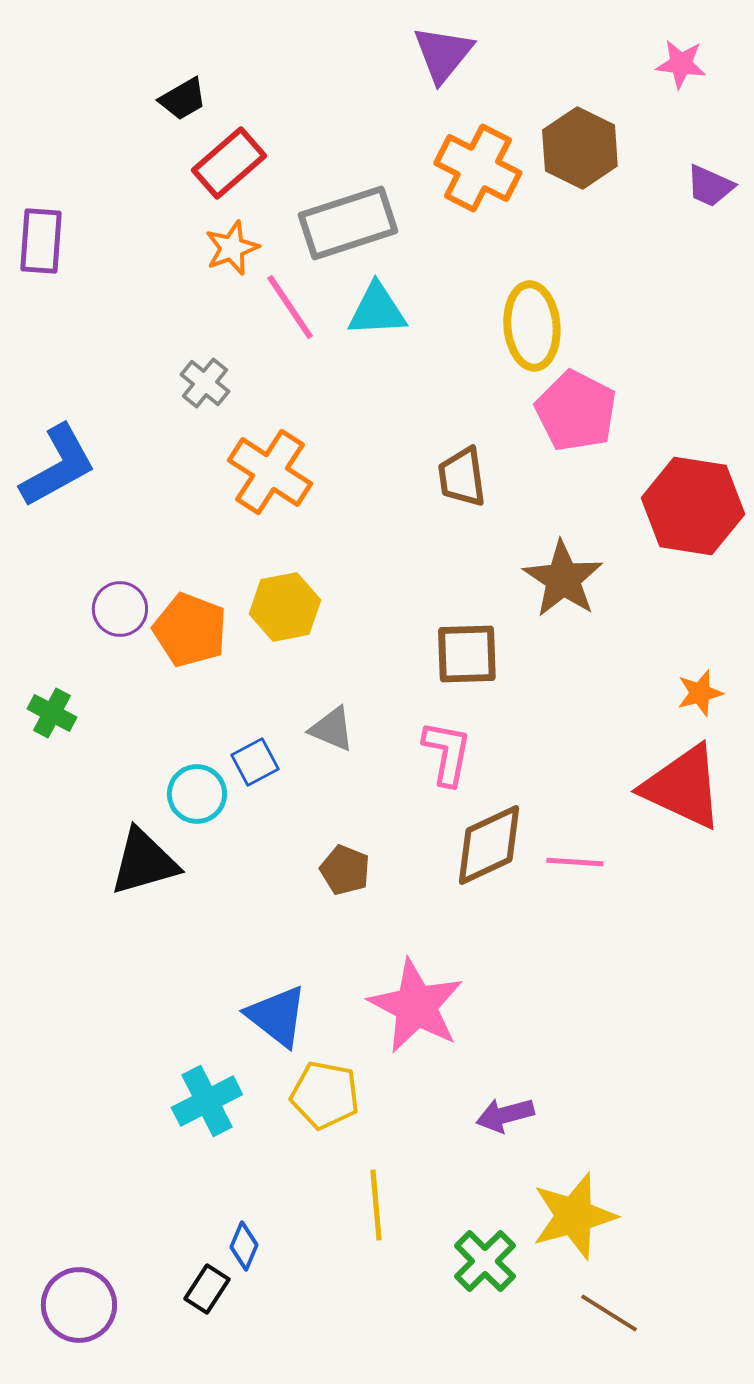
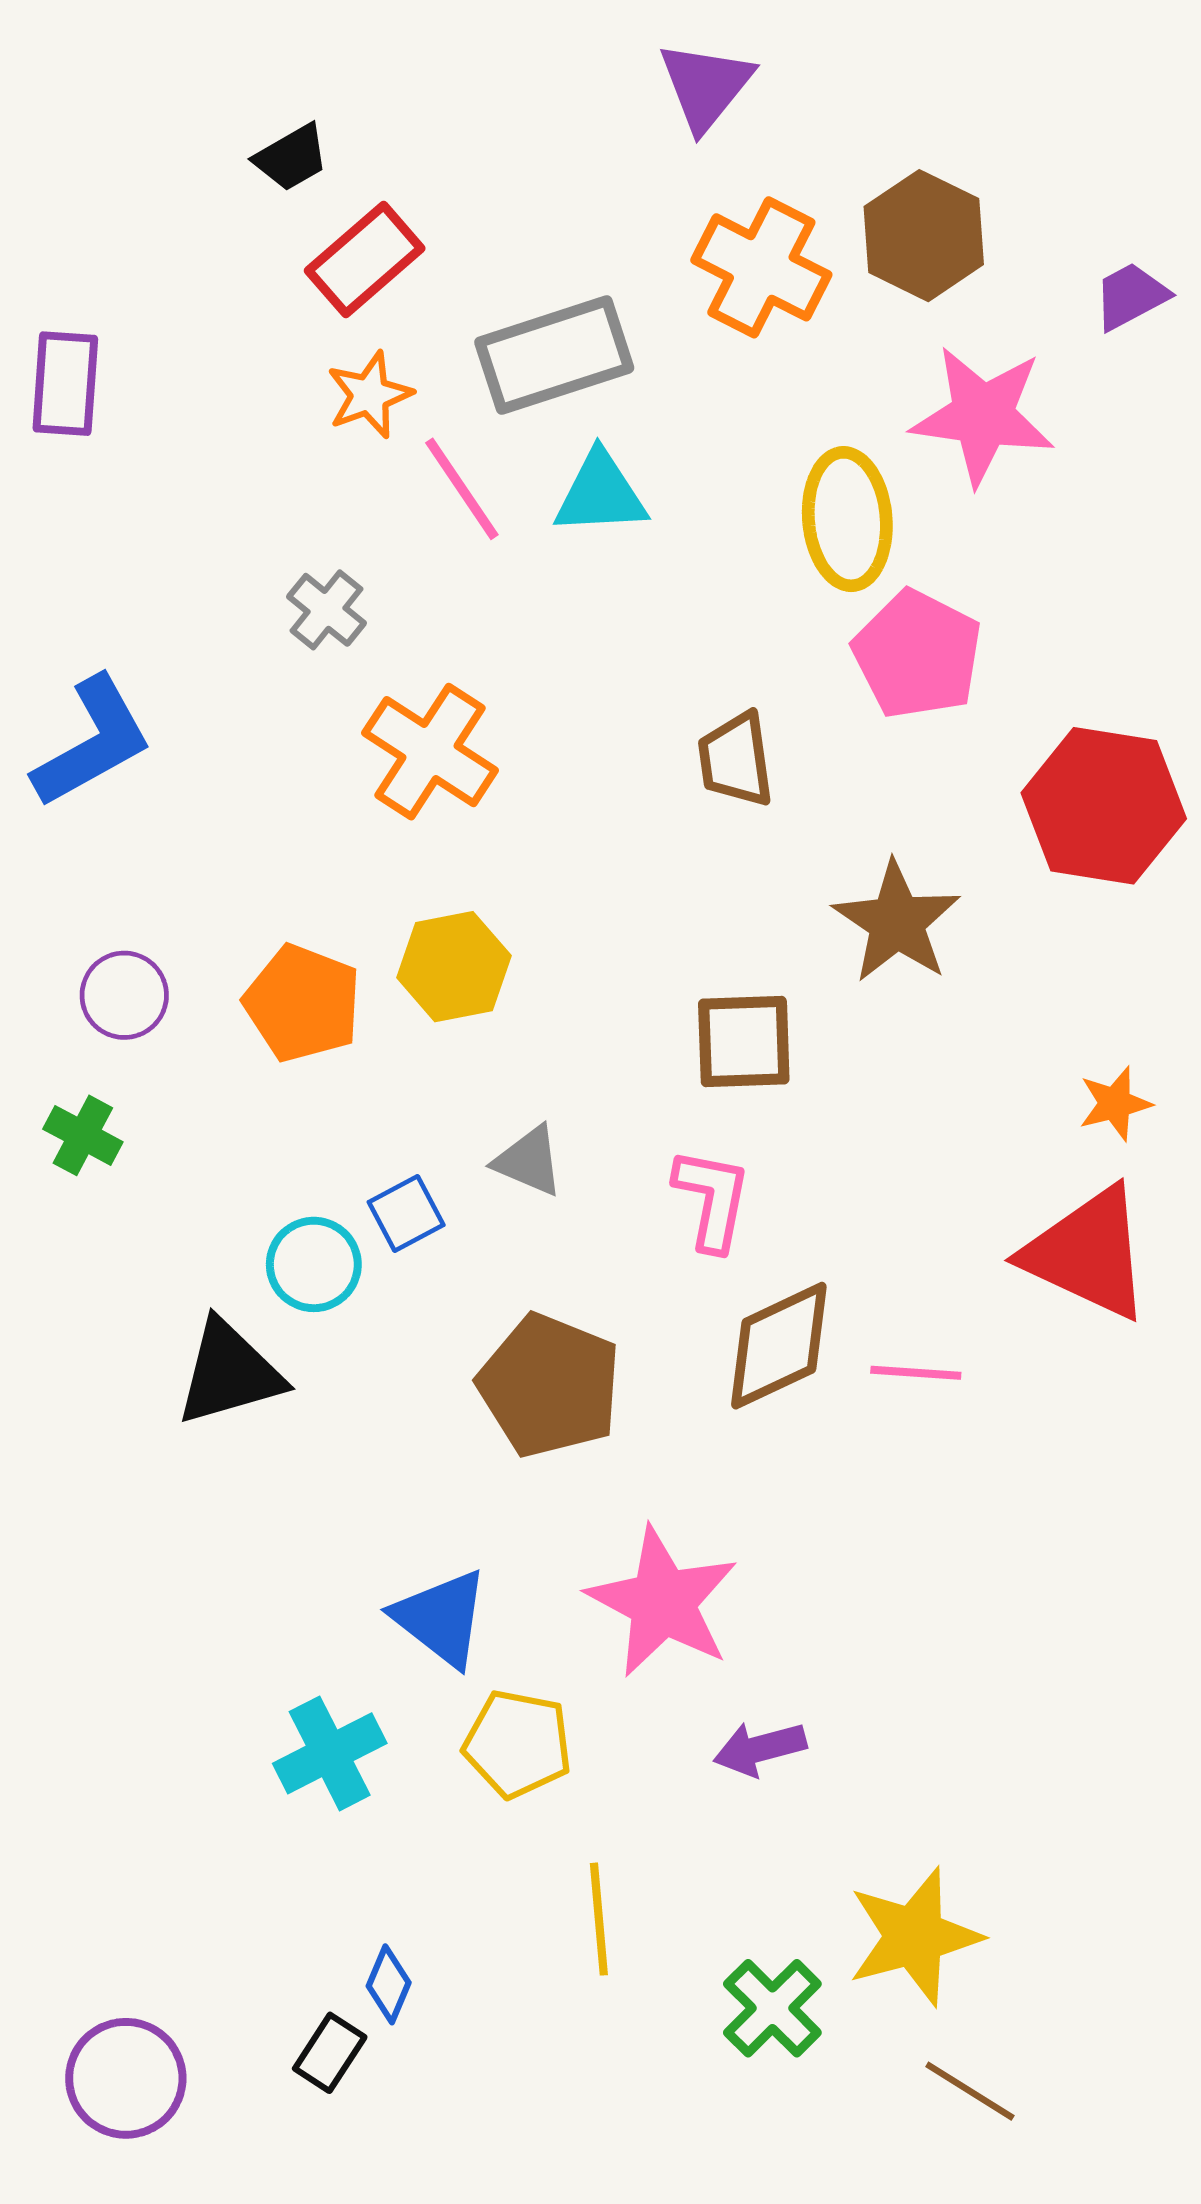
pink star: (681, 64) -> (983, 416), moved, size x1.8
purple trapezoid: (710, 186) -> (1131, 296), turned 128
purple circle: (120, 609) -> (124, 995), moved
brown pentagon: (345, 870) -> (549, 1386), size x1.8
purple arrow: (505, 1115) -> (760, 1749), moved

